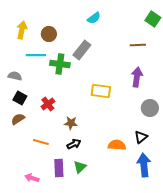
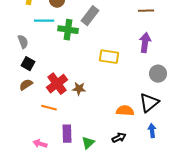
gray semicircle: (15, 76) -> (23, 42), turned 56
red cross: (48, 104) -> (57, 84), moved, size x1.5
black triangle: (141, 137) -> (149, 103), size x1.5
black arrow: (74, 144) -> (119, 138), moved
blue arrow: (144, 165) -> (152, 131), size x0.6
green triangle: (80, 167) -> (88, 143), moved

